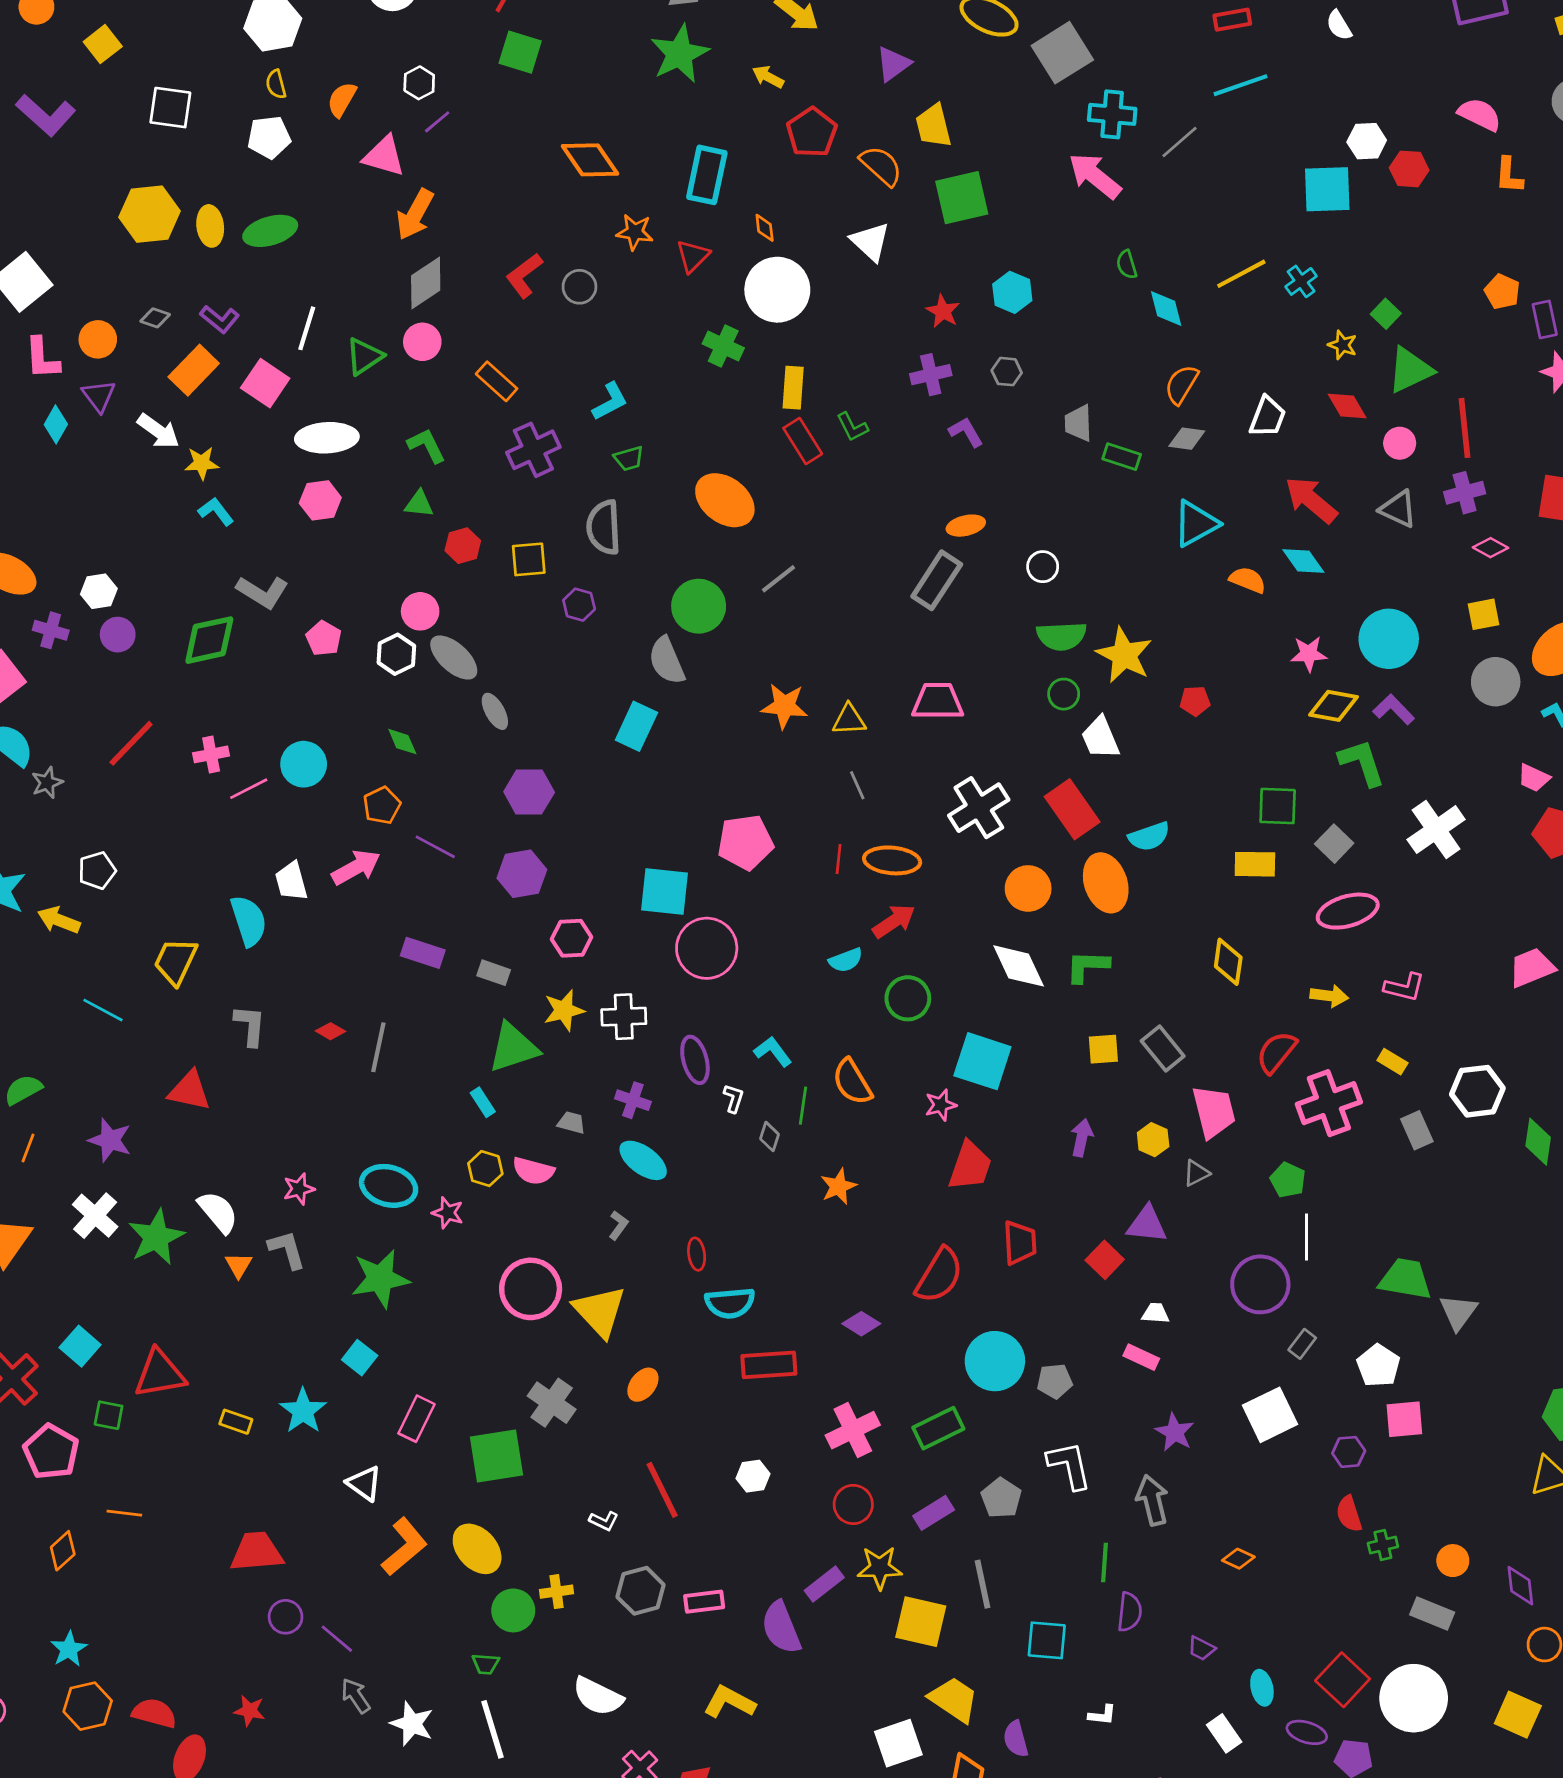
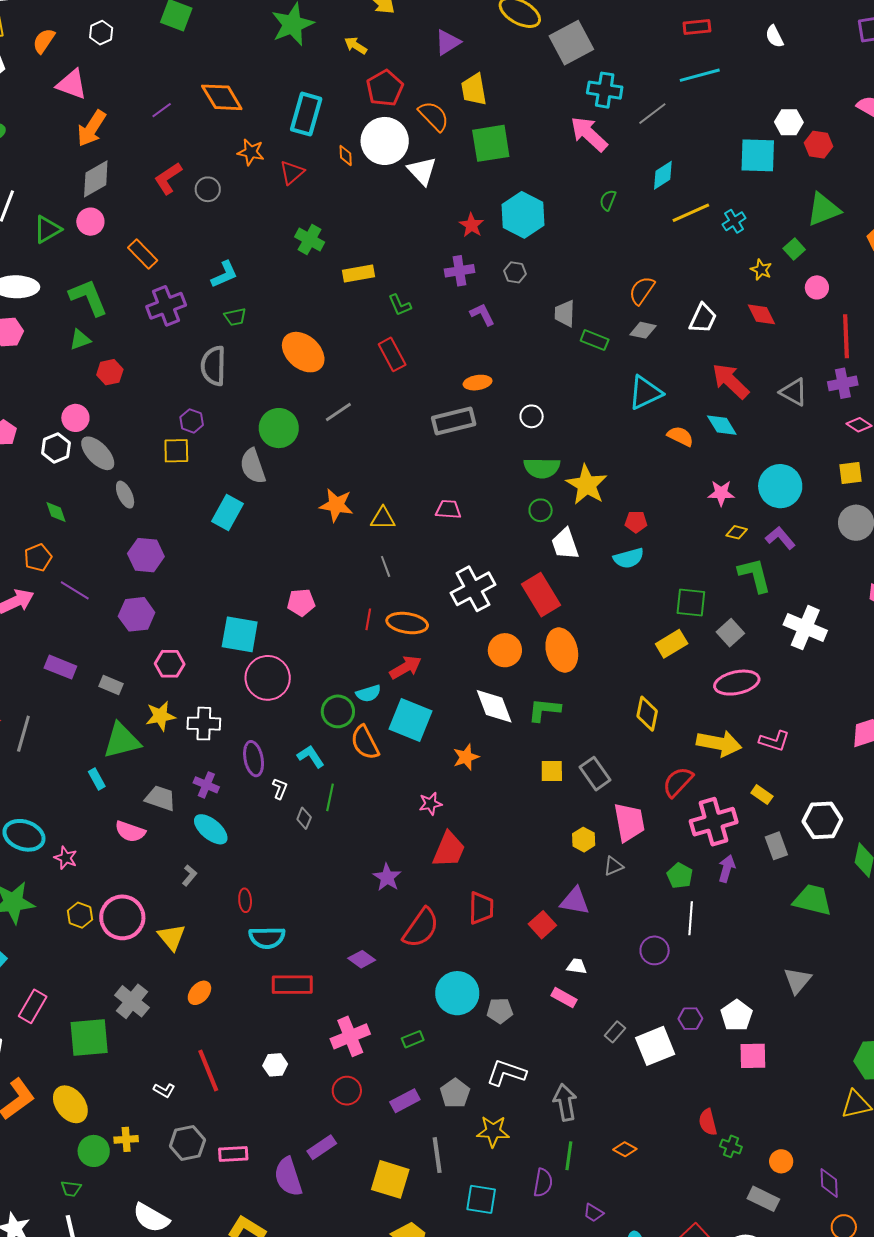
purple line: (437, 122) -> (162, 110), moved
green semicircle: (1127, 264) -> (608, 200), turned 35
white circle: (777, 290) -> (385, 141), moved
cyan hexagon: (1012, 292) -> (523, 215), size x1.5
cyan diamond: (1166, 309) -> (663, 175), moved, turned 68
green triangle: (1410, 370) -> (823, 209), moved
yellow rectangle: (793, 388) -> (359, 273), turned 72
red rectangle: (803, 441) -> (392, 354), moved
pink circle: (1400, 443) -> (817, 287), moved
green L-shape: (427, 445) -> (88, 297), size x1.4
green triangle: (419, 504) -> (80, 340), turned -30
yellow square: (529, 559) -> (176, 451), moved
gray rectangle: (937, 580) -> (454, 421), turned 39
pink trapezoid: (938, 701) -> (448, 509), size x0.7
yellow diamond: (1333, 706) -> (737, 532), size x0.6
white cross: (1436, 830) -> (805, 628), turned -36
cyan semicircle: (1149, 837) -> (629, 558), moved
pink pentagon: (745, 842) -> (301, 602), size x0.7
yellow rectangle: (1255, 864) -> (672, 644), turned -36
yellow arrow: (1329, 996) -> (719, 743), size x1.6
green circle: (908, 998) -> (338, 711), moved
cyan square: (982, 1061) -> (411, 720), moved
orange semicircle: (852, 1082) -> (365, 743), moved
gray trapezoid: (571, 1123) -> (160, 798), size x1.5
purple arrow: (1082, 1138) -> (727, 869), moved
yellow hexagon: (485, 1169) -> (80, 915), moved
orange star: (839, 1186) -> (466, 757), moved
green trapezoid: (1405, 1279) -> (813, 900), moved
purple circle: (1260, 1284) -> (655, 950), size x0.7
yellow triangle: (600, 1311) -> (172, 937), size x0.7
gray rectangle: (1302, 1344) -> (615, 1032), moved
green rectangle: (938, 1428) -> (413, 1039), size x0.6
purple star: (1175, 1432) -> (387, 877), moved
purple hexagon: (1349, 1452) -> (690, 1019), moved
white L-shape: (1069, 1465) -> (506, 1073), turned -63
green cross: (1383, 1545) -> (731, 1146), turned 30
green line: (1104, 1563) -> (569, 1156), moved
yellow star: (880, 1568) -> (493, 1131), moved

